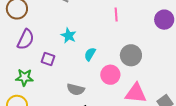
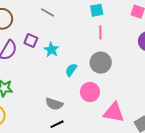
gray circle: (131, 55) -> (101, 63), moved
purple square: (48, 59) -> (31, 40), moved

